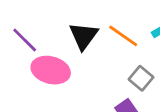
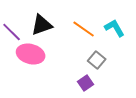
black triangle: (84, 36) -> (42, 25), moved, turned 35

